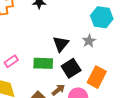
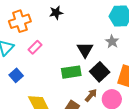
pink rectangle: (11, 61) -> (35, 47), moved

